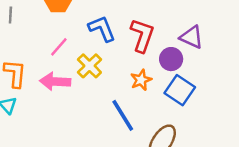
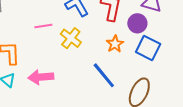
pink line: (59, 47) -> (43, 26), turned 48
pink arrow: (55, 81) -> (41, 77), moved

